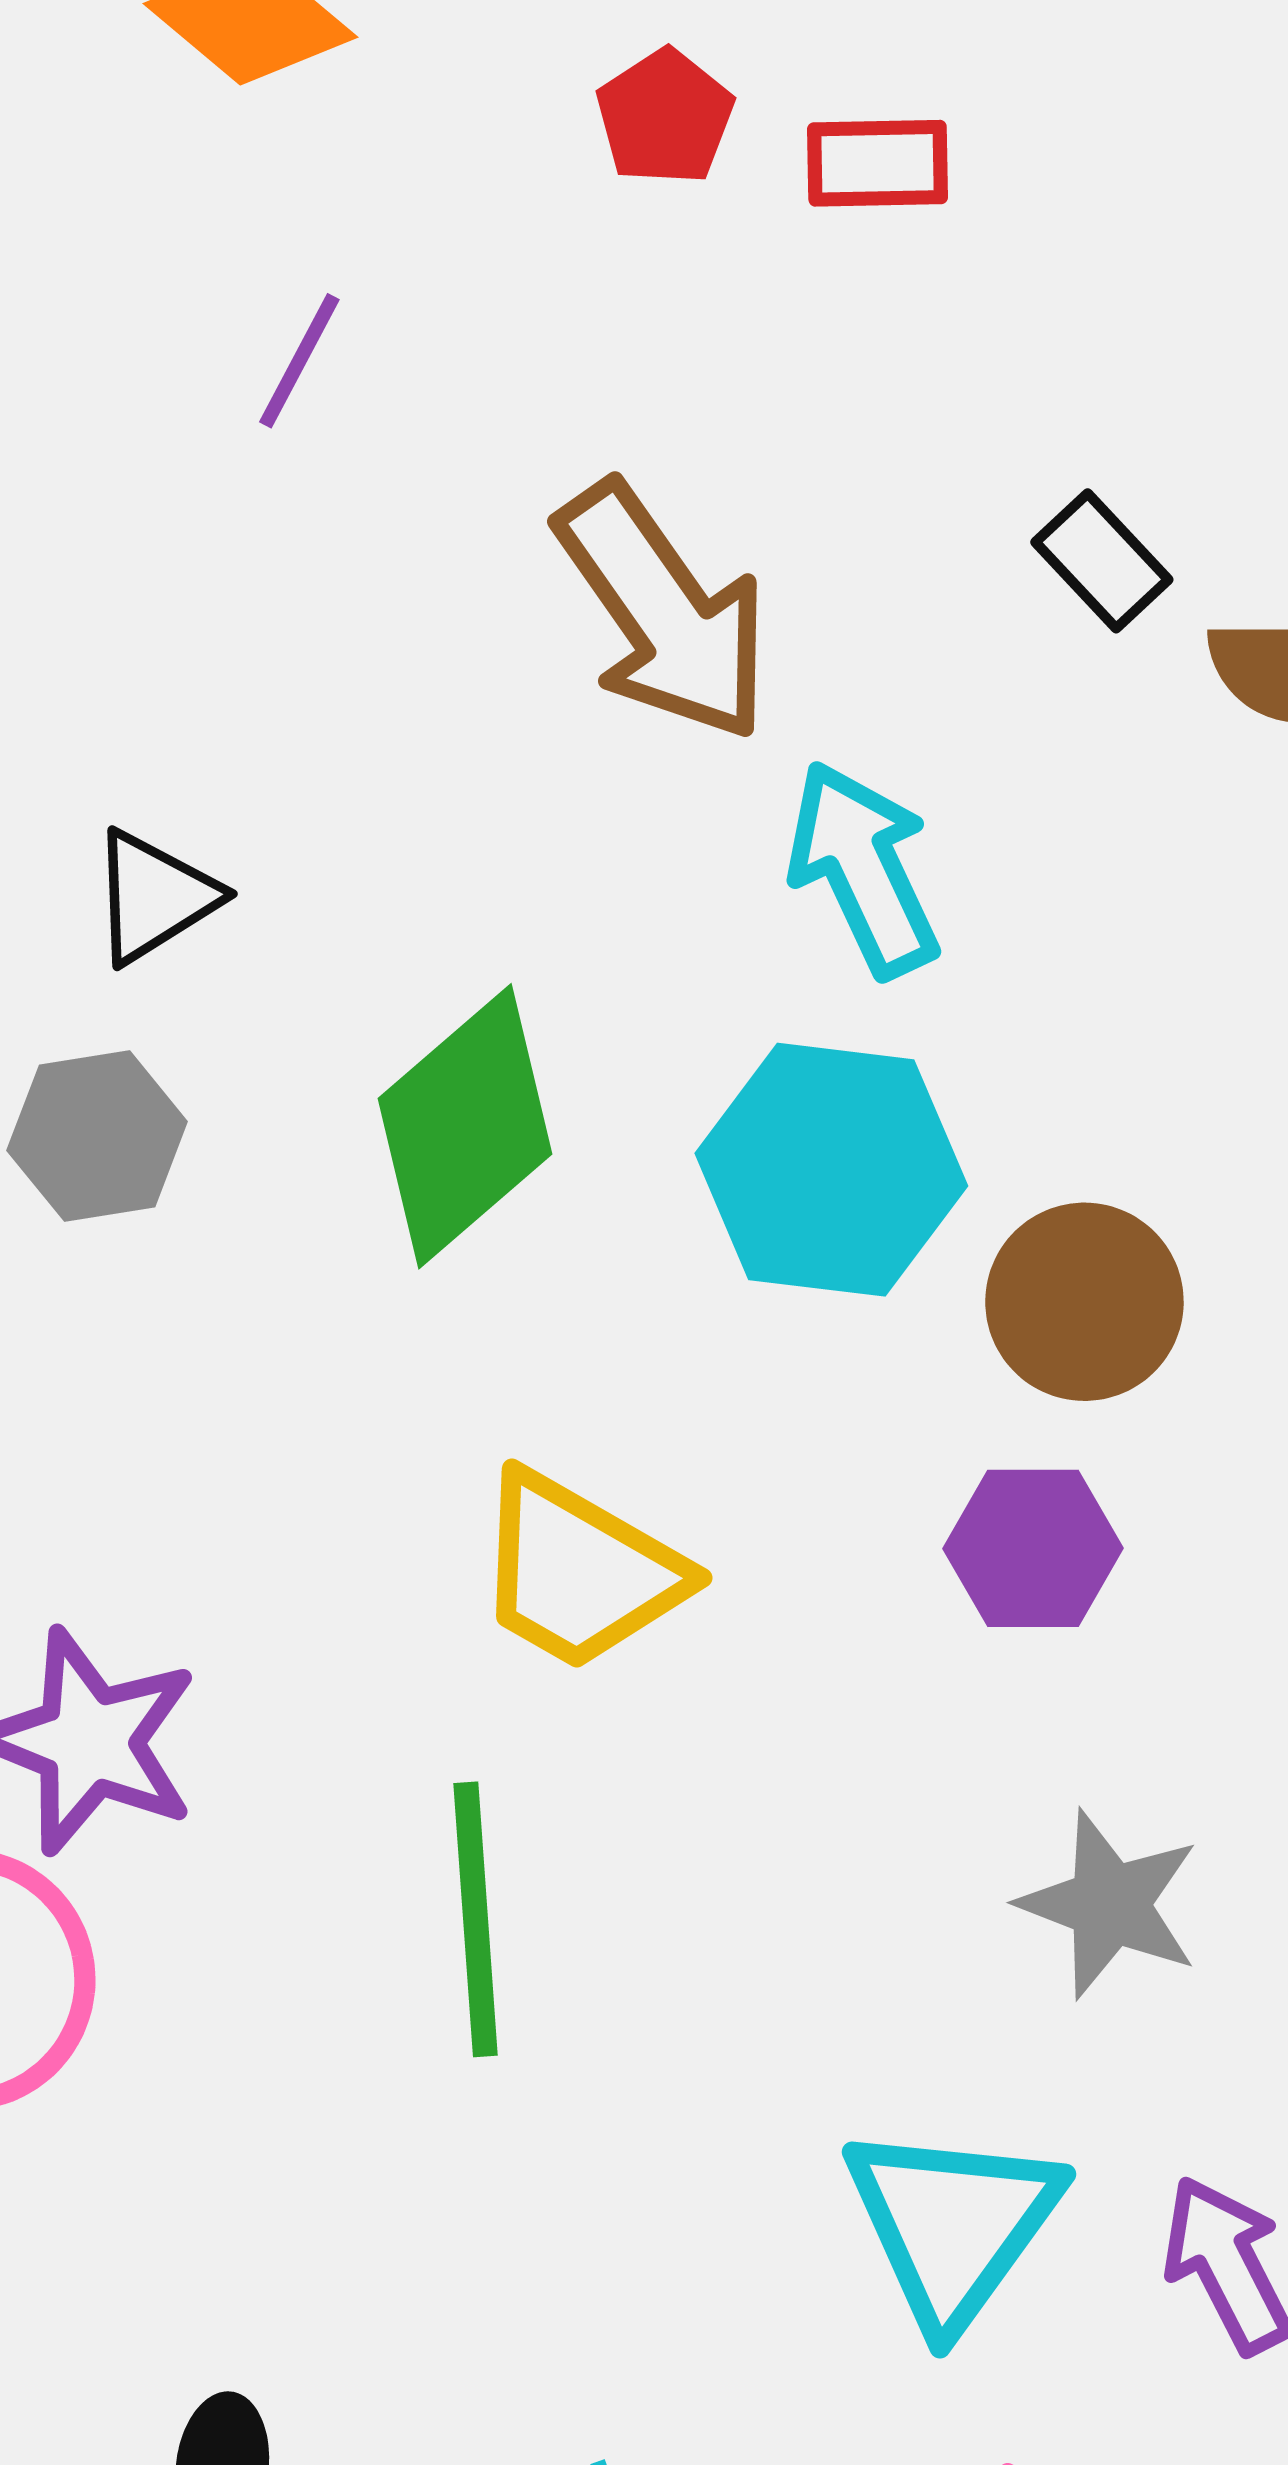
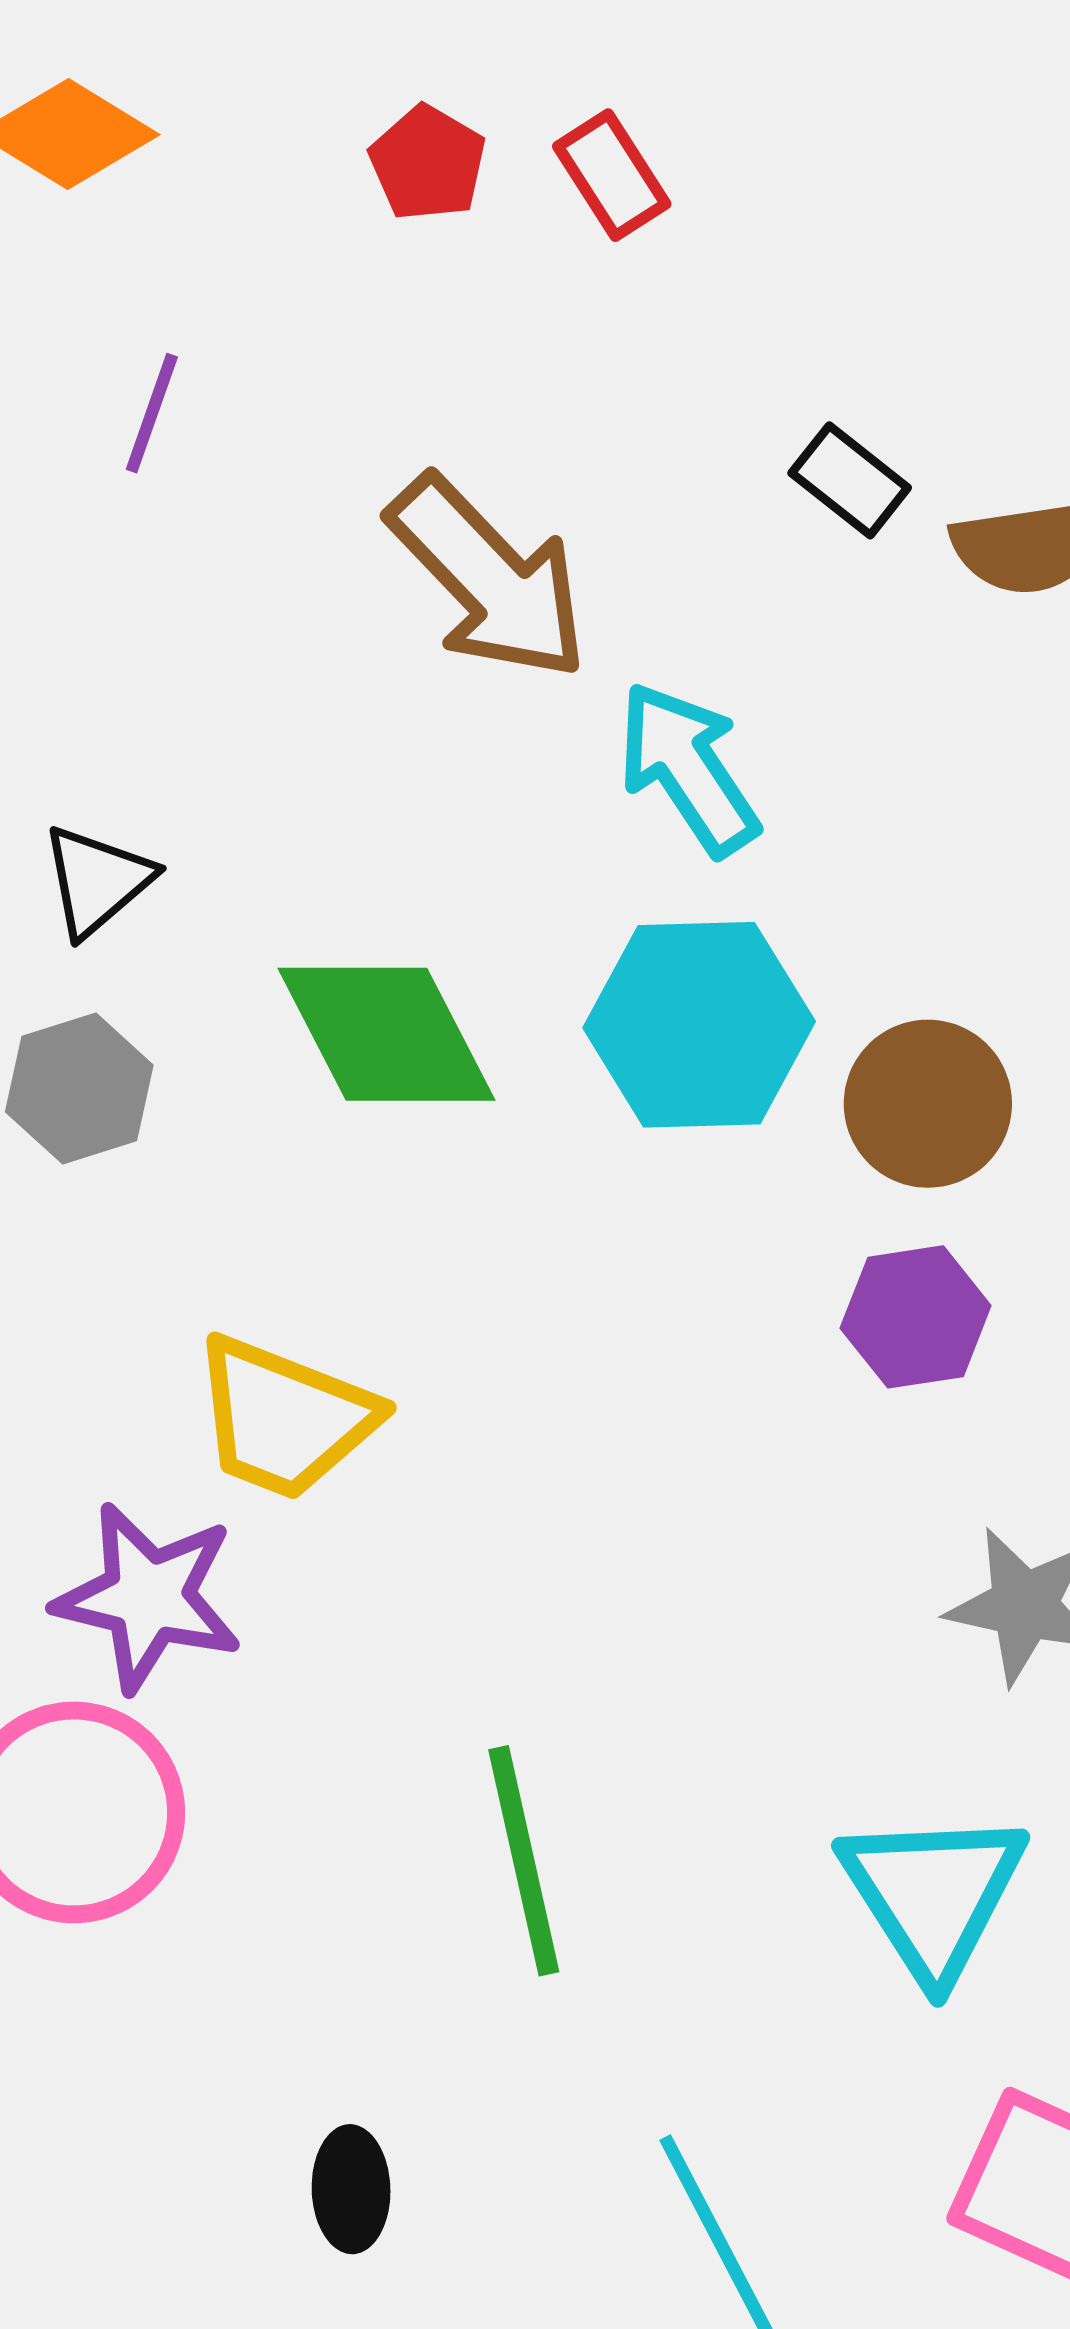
red rectangle: (878, 163) -> (612, 175), turned 67
green diamond: (465, 1126) -> (386, 1034), turned -68
yellow trapezoid: (579, 1571) -> (284, 1418), moved
green line: (476, 1919) -> (524, 1861), moved

